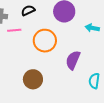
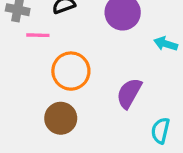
orange circle: (45, 41) -> (71, 71), moved

